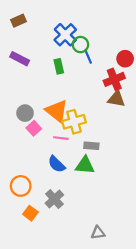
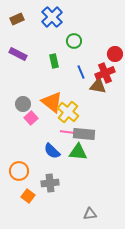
blue cross: (65, 35) -> (52, 17), moved
blue line: (88, 57) -> (81, 72), moved
brown triangle: (116, 99) -> (98, 86), moved
yellow cross: (74, 122) -> (68, 112), turned -35
pink line: (61, 138) -> (67, 132), moved
gray rectangle: (91, 146) -> (84, 134), size x1.5
gray cross: (54, 199) -> (50, 183), turned 36

